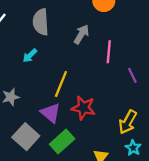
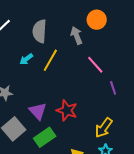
gray arrow: (81, 34) -> (77, 36), moved, turned -60
pink line: (109, 52) -> (95, 65), turned -54
yellow line: (61, 84) -> (50, 60), moved

